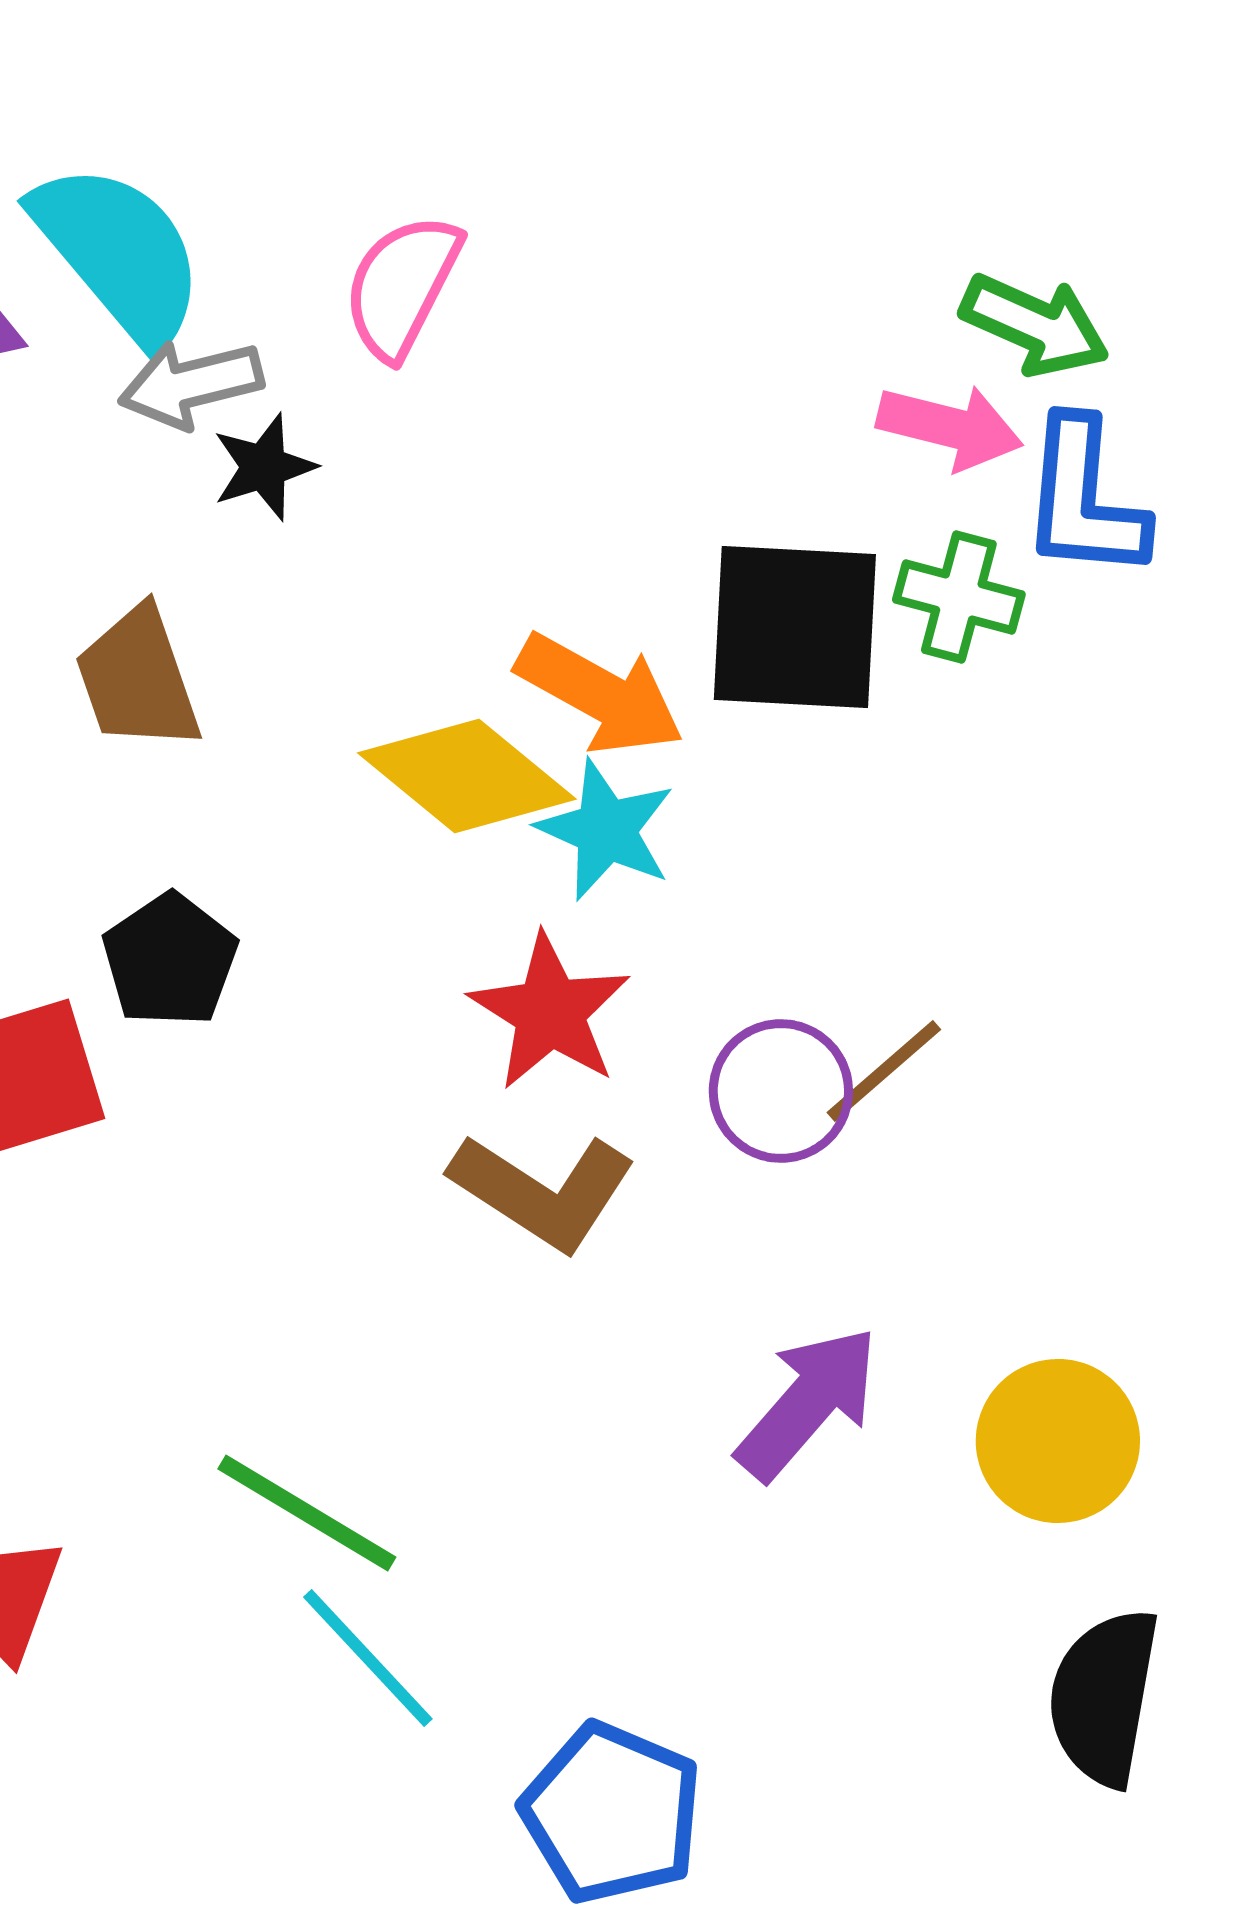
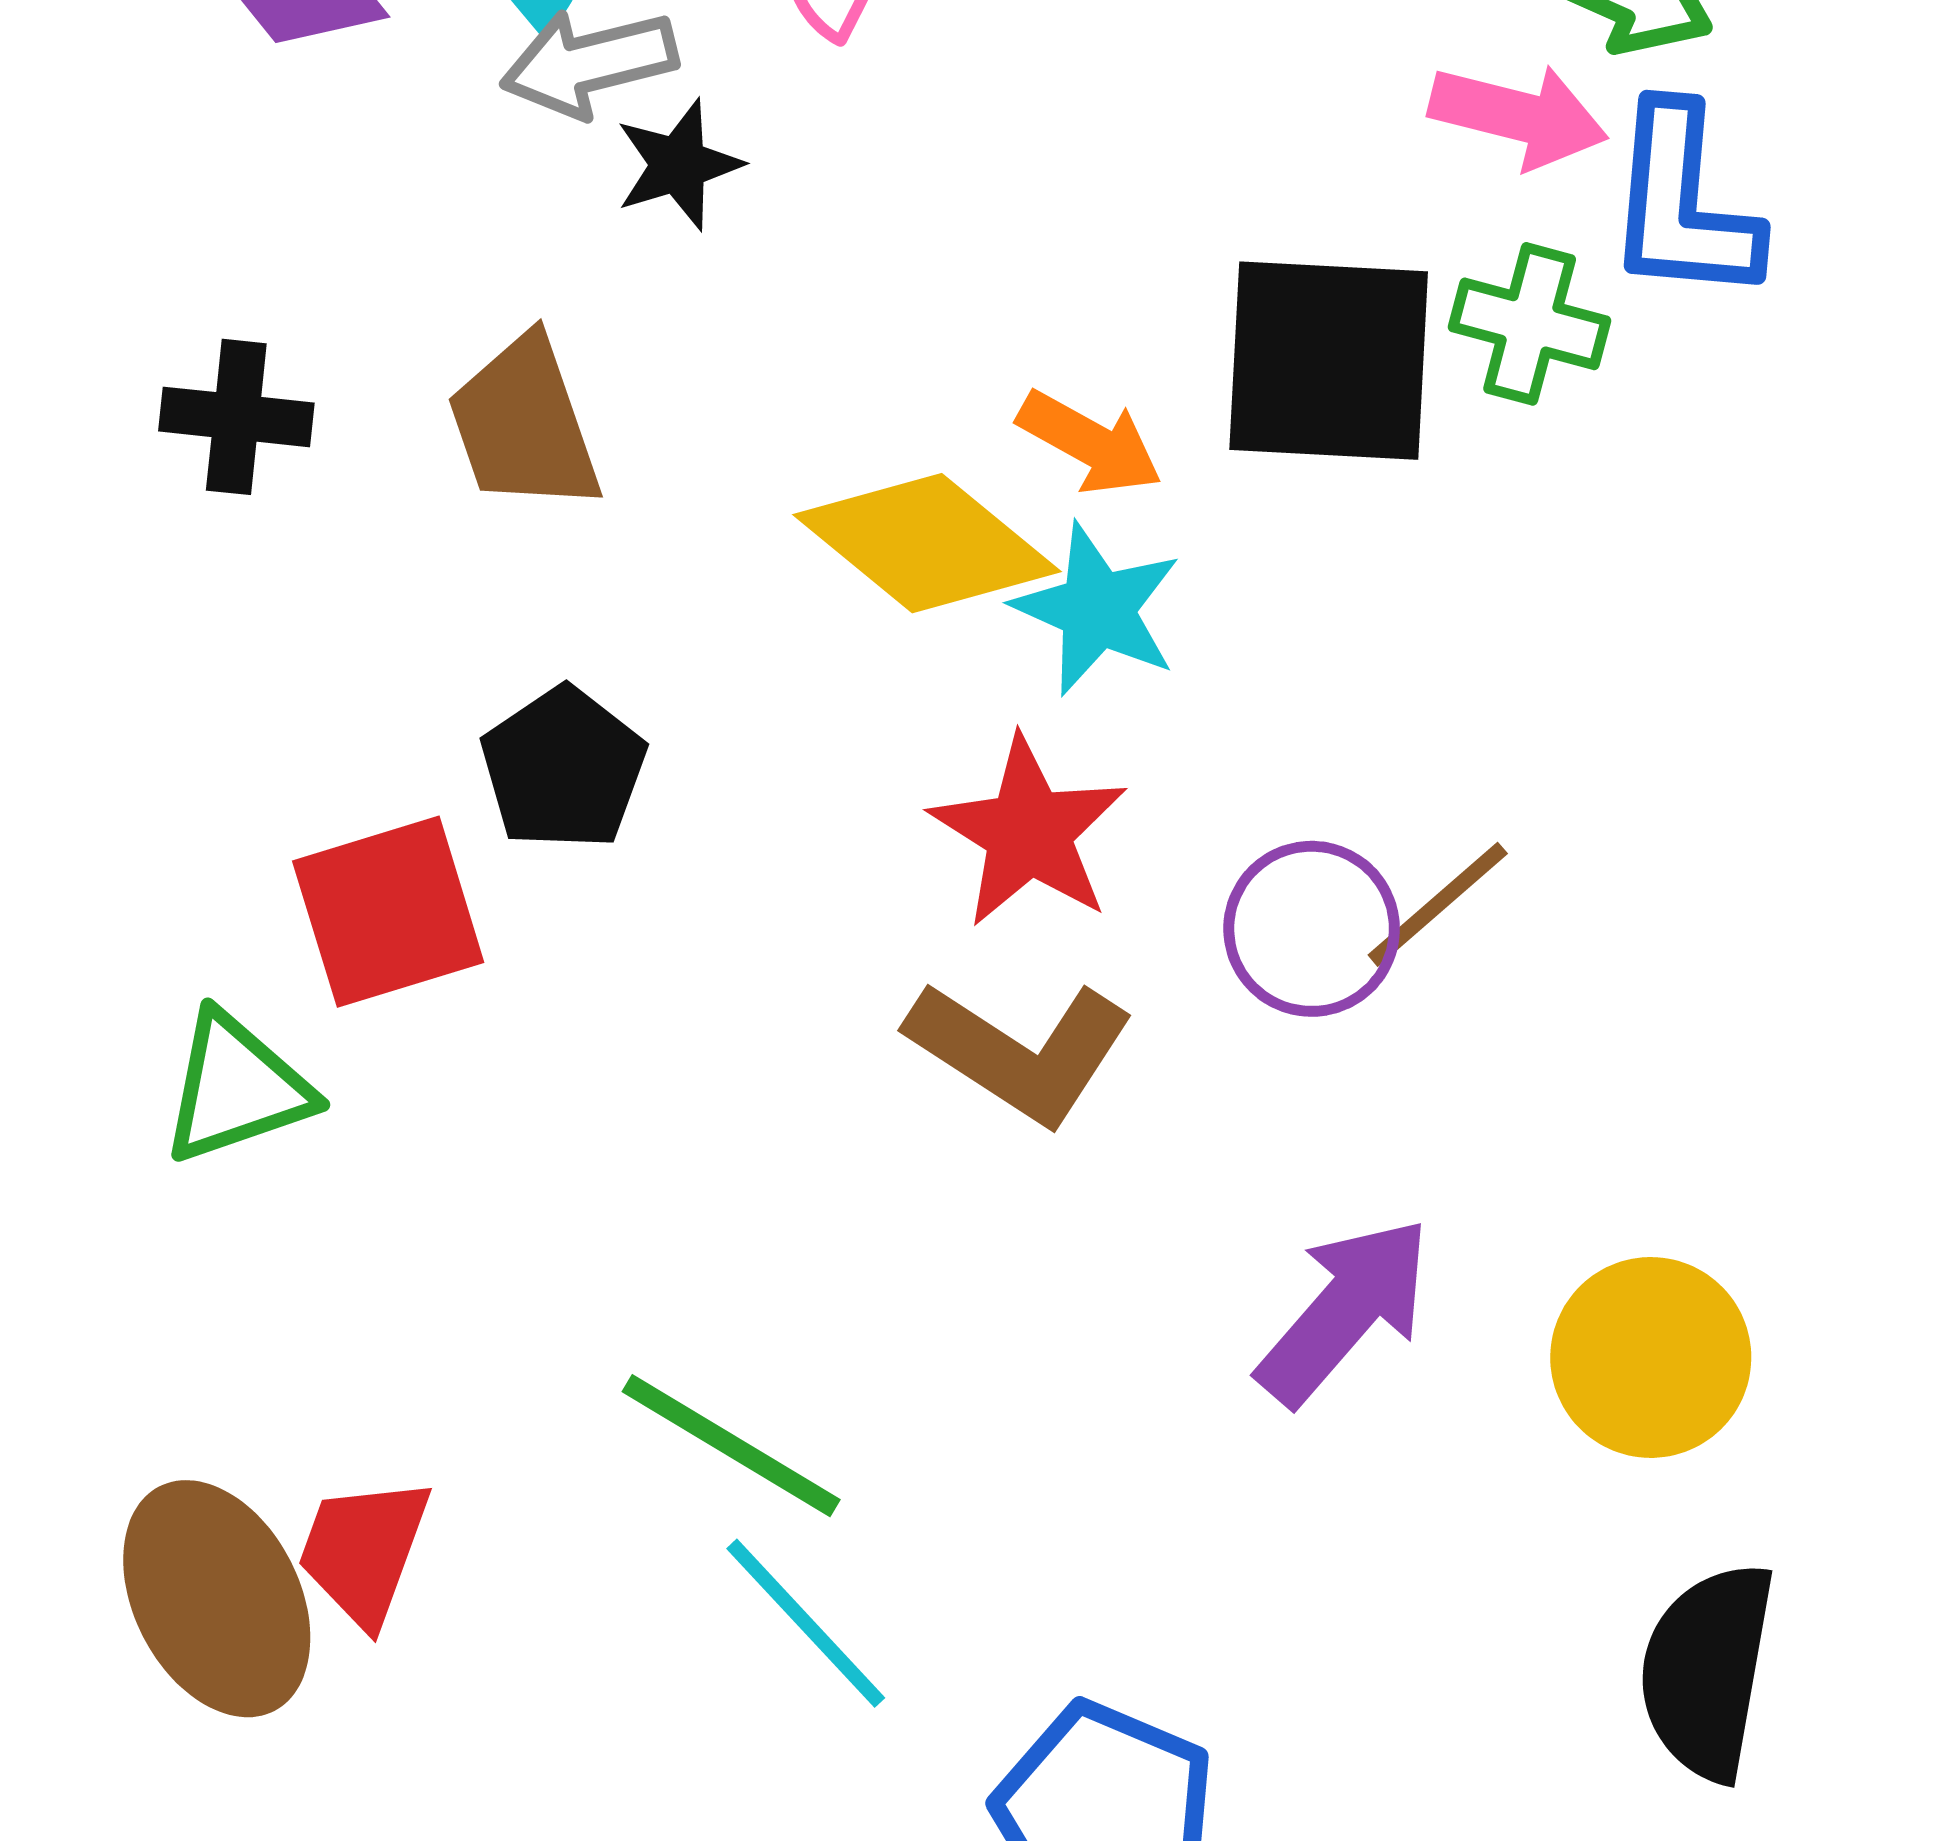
orange arrow: (600, 694) -> (1090, 443), size x0.7

